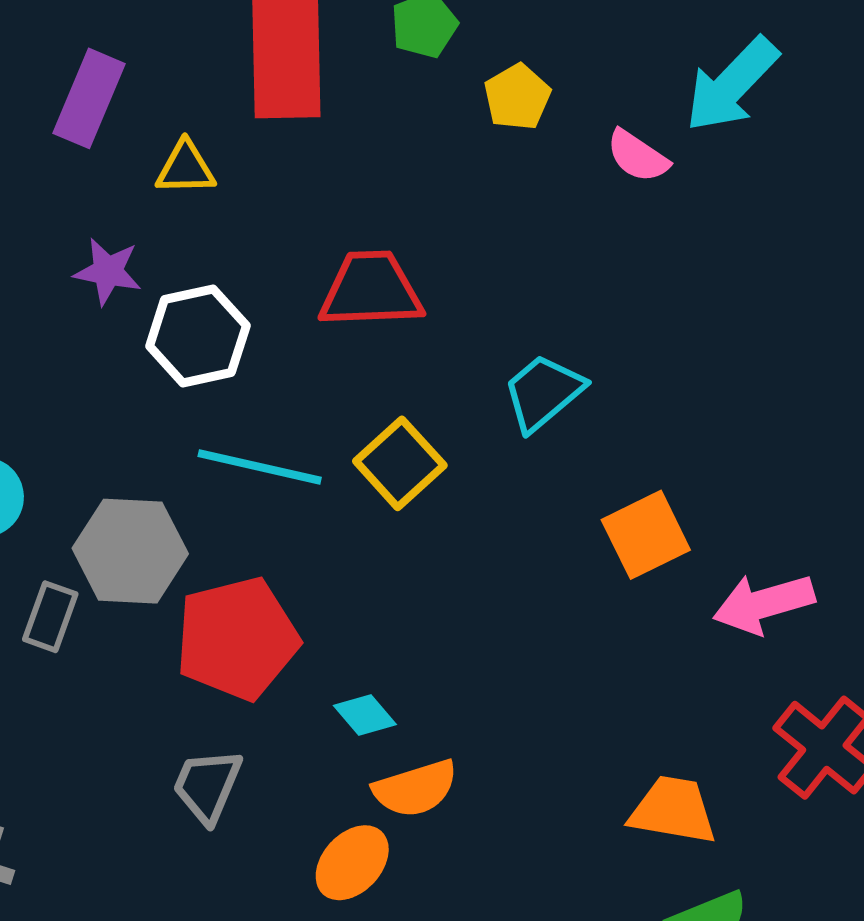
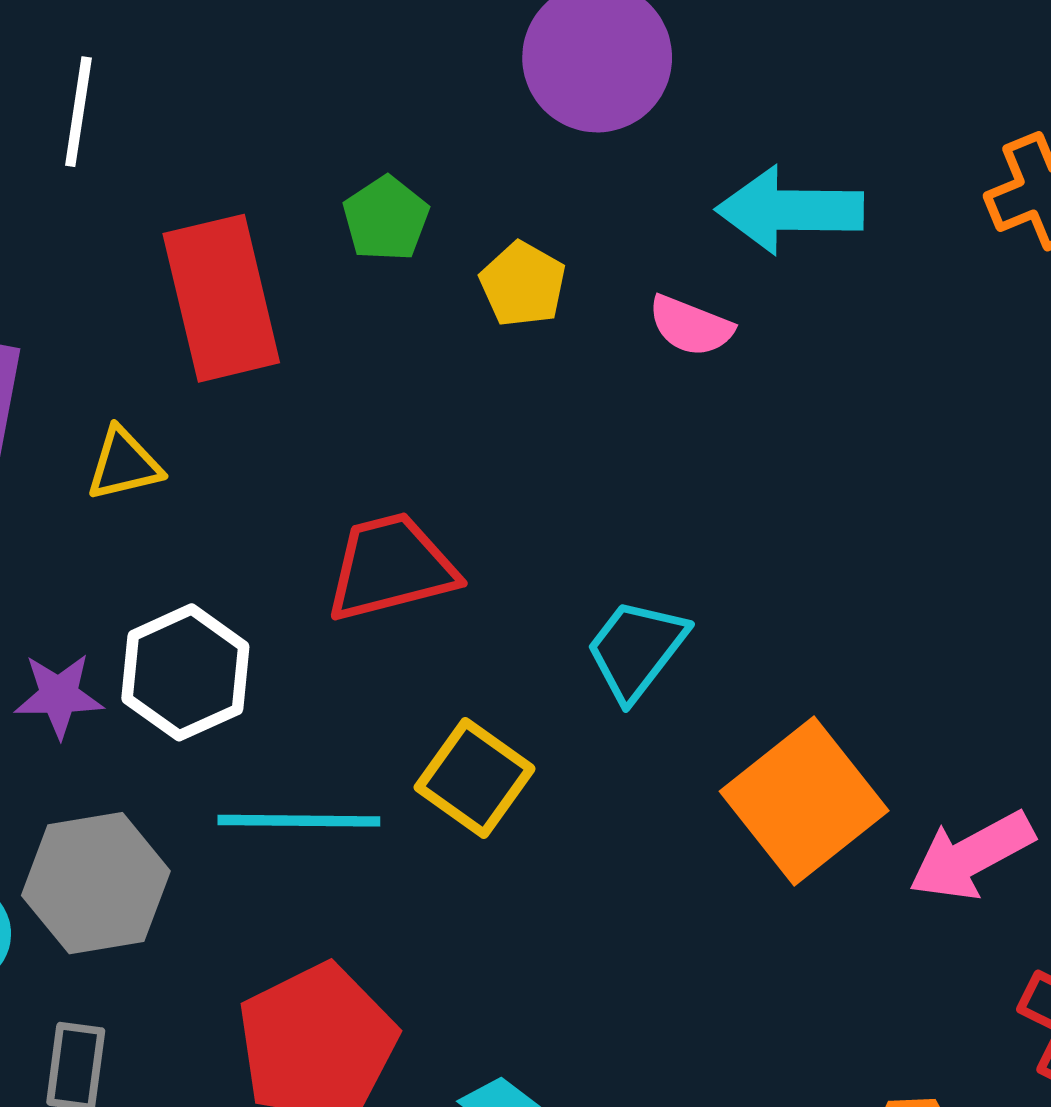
cyan arrow: (732, 85) -> (790, 210), turned 59
purple star: (108, 271) -> (59, 695), moved
orange square: (646, 535) -> (804, 801), size x1.4
gray hexagon: (130, 551) -> (96, 883), moved

